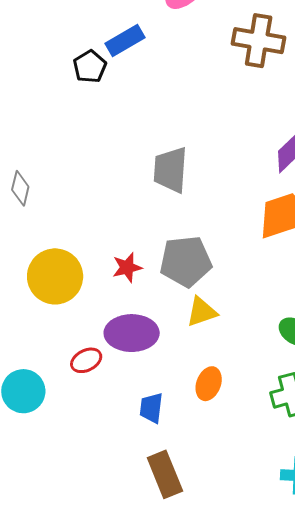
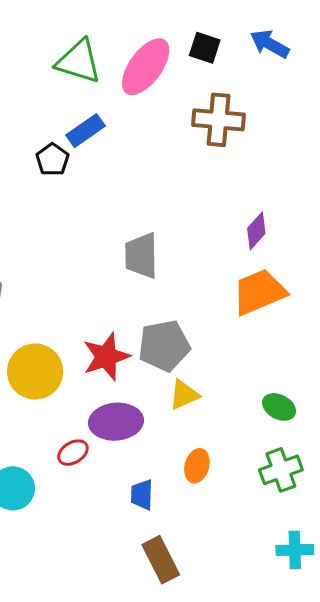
red star: (127, 267) -> (106, 357), size x1.6

